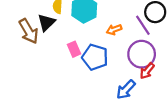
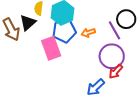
pink rectangle: (74, 49) -> (51, 48), size x1.6
blue pentagon: (95, 57) -> (64, 31), moved, turned -30

